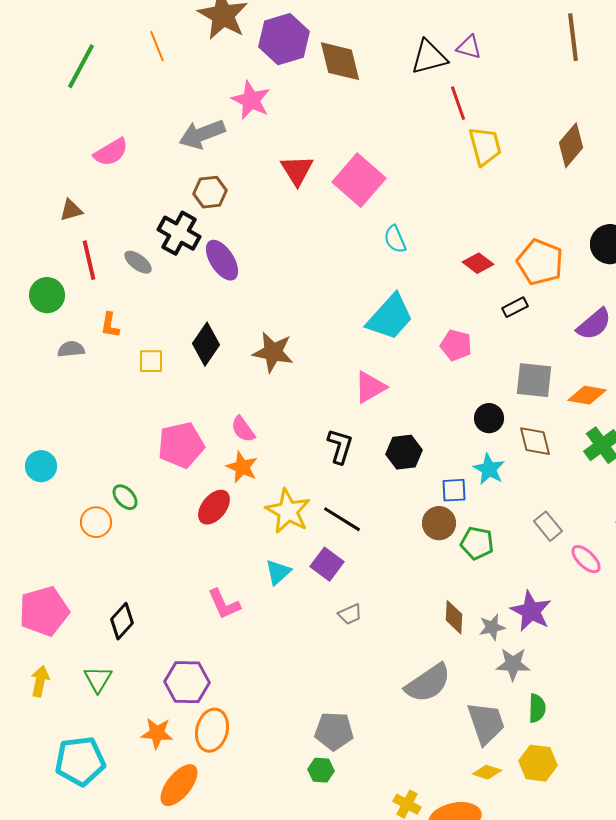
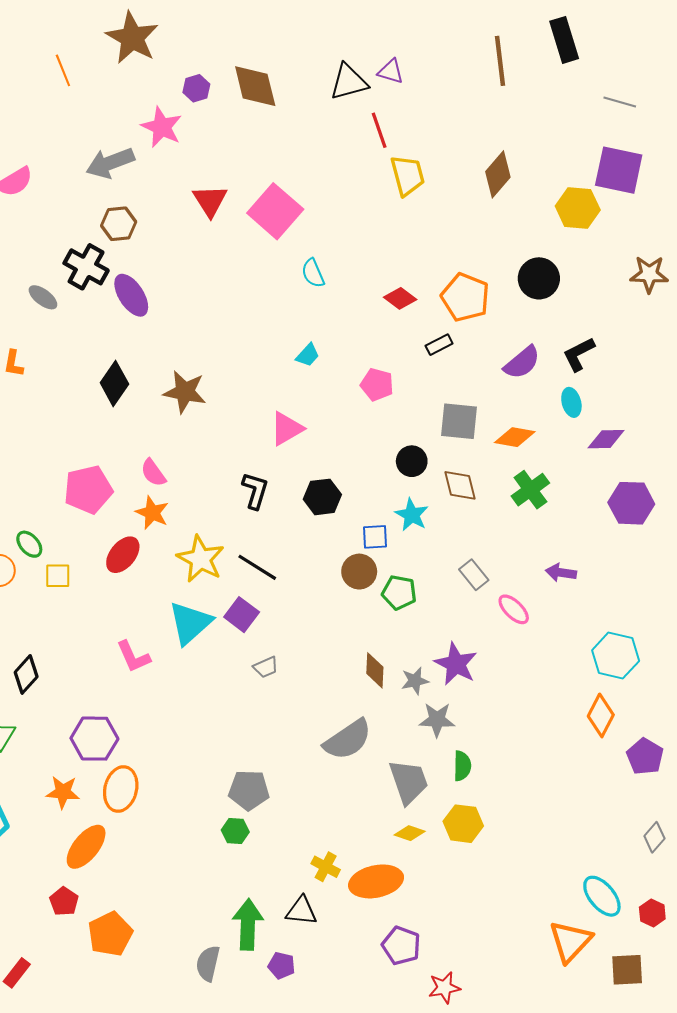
purple hexagon: (284, 39) -> (196, 88), moved, size x0.5
cyan trapezoid: (390, 317) -> (308, 355), size x0.5
yellow square: (151, 361) -> (58, 576), moved
cyan triangle: (278, 572) -> (190, 623), size x1.6

